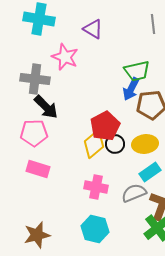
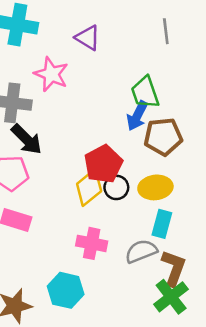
green trapezoid: (137, 71) -> (145, 92), turned 84
cyan rectangle: (150, 172) -> (162, 224), turned -40
cyan hexagon: (95, 229) -> (66, 290), moved

